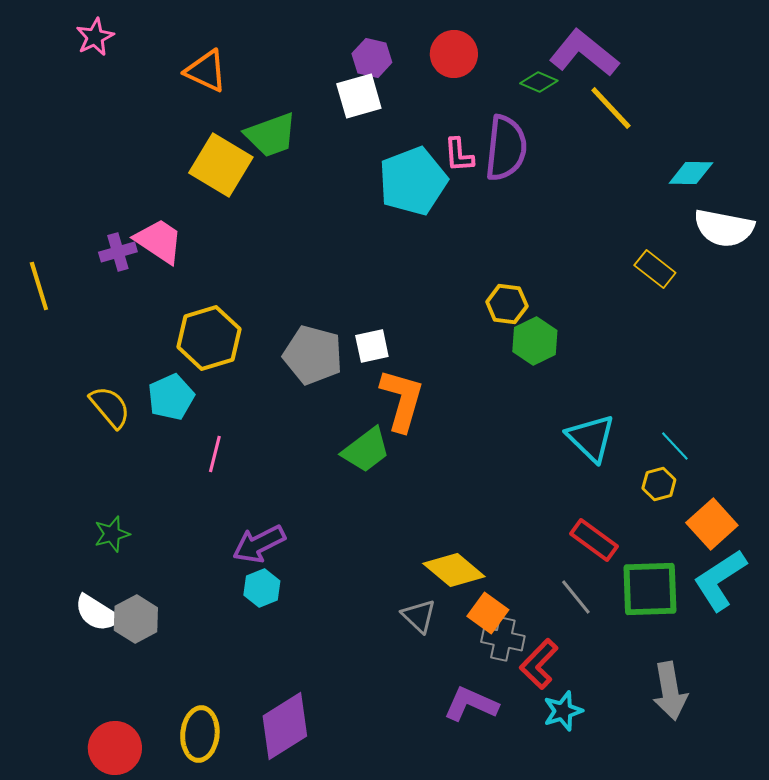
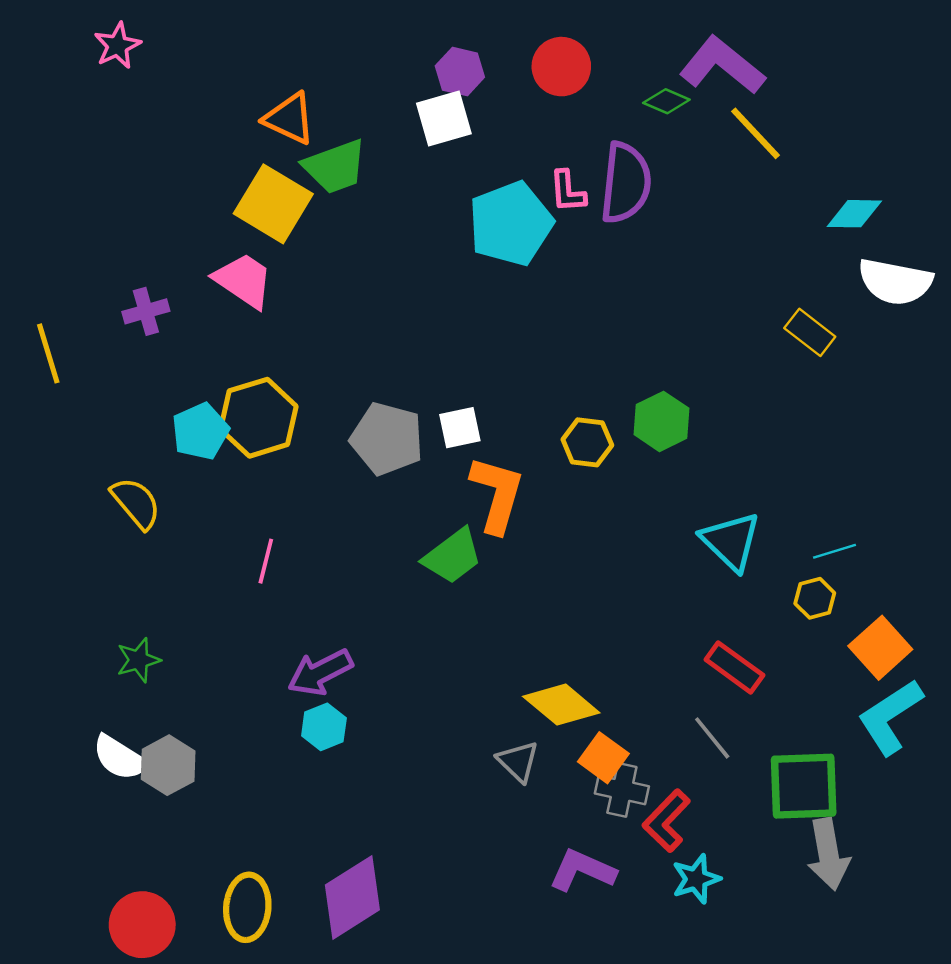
orange triangle: (206, 71) -> (289, 118), moved
pink trapezoid: (159, 241) -> (244, 280), moved
yellow hexagon: (507, 304) -> (587, 442), moved
cyan pentagon: (171, 397) -> (200, 431), moved
cyan line: (675, 446) -> (835, 551), turned -64
green square: (650, 589) -> (804, 786), moved

